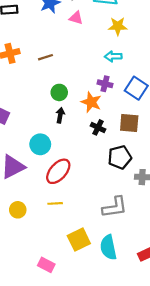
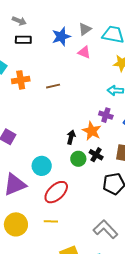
green circle: (59, 92) -> (78, 159), moved
black arrow: (60, 115) -> (71, 137), moved
gray L-shape: (115, 207) -> (105, 229), turned -130
yellow circle: (18, 210) -> (16, 224), size x1.5

